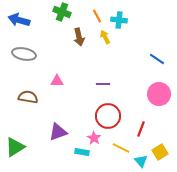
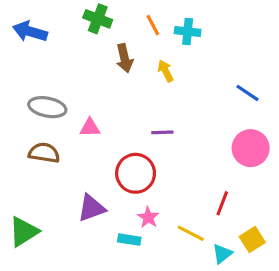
yellow arrow: (105, 37) -> (166, 71), moved
gray ellipse: (24, 54) -> (47, 107), moved
red circle: (108, 116) -> (136, 173), moved
cyan triangle: (141, 161) -> (222, 254), turned 32

